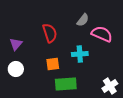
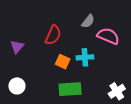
red semicircle: (50, 33) -> (53, 35), turned 42
orange square: (53, 64) -> (63, 62), moved, turned 32
white circle: (16, 69) -> (17, 86), moved

